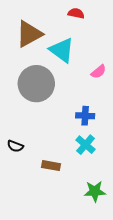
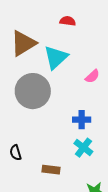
cyan triangle: (62, 50) -> (56, 57), turned 44
black semicircle: (15, 146) -> (16, 153), turned 56

